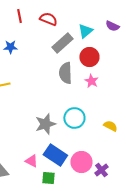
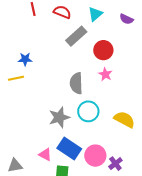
cyan triangle: (85, 31) -> (95, 14), moved
blue star: (10, 47) -> (25, 59), moved
gray semicircle: (65, 73) -> (76, 83), moved
yellow semicircle: (110, 126) -> (124, 119), size x1.5

